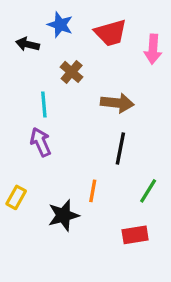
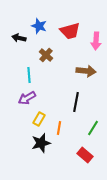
brown arrow: (117, 103) -> (86, 71), moved
purple arrow: (41, 142) -> (27, 98), turned -96
yellow rectangle: (16, 197) -> (39, 119), moved
red rectangle: (135, 235) -> (85, 155), turned 49

